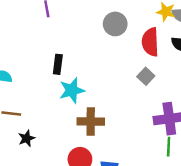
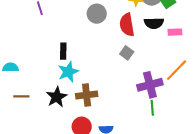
black rectangle: (58, 64) -> (63, 51), moved
black star: (27, 138) -> (57, 97), moved, size x1.5

